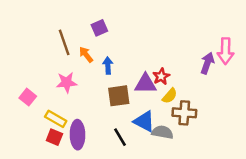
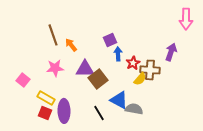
purple square: (99, 28) -> (110, 40), moved
pink arrow: (226, 51) -> (186, 19), moved
blue arrow: (108, 66) -> (118, 54), moved
purple triangle: (145, 84) -> (85, 69), moved
brown square: (119, 96) -> (98, 79), turned -30
brown cross: (184, 113) -> (150, 70), moved

